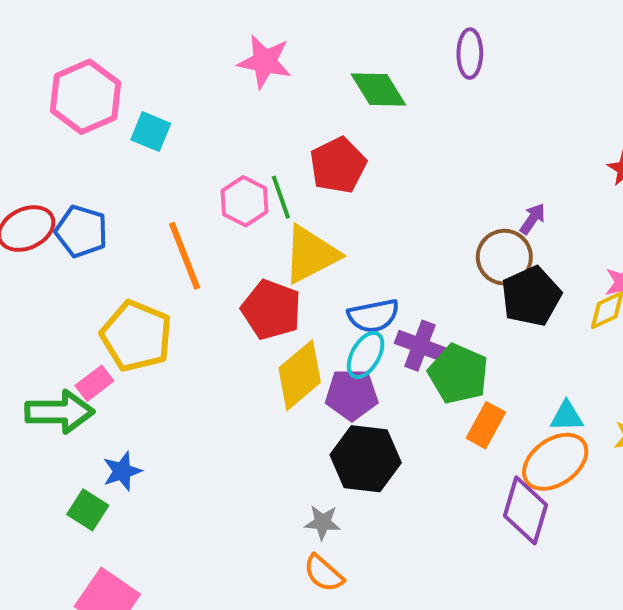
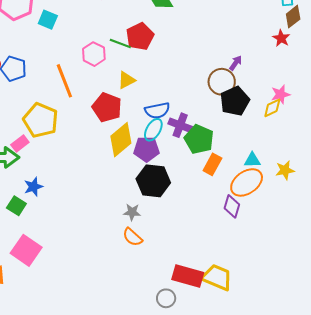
green line: (281, 197) -> (120, 44), moved, turned -50
yellow triangle: (311, 254) -> (126, 80), size x0.6
purple diamond: (525, 510) -> (232, 206), size x0.7

